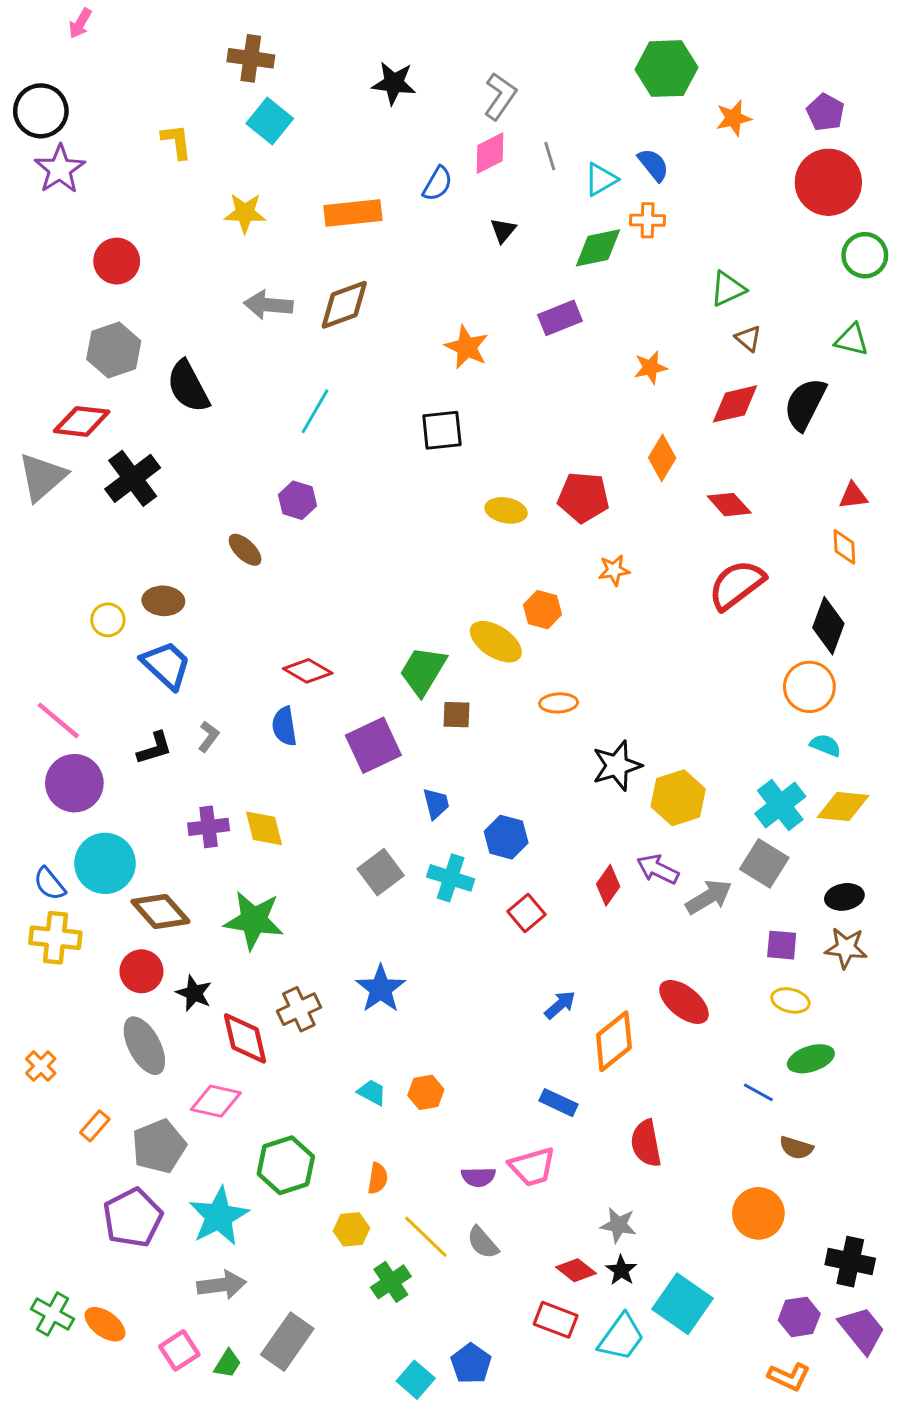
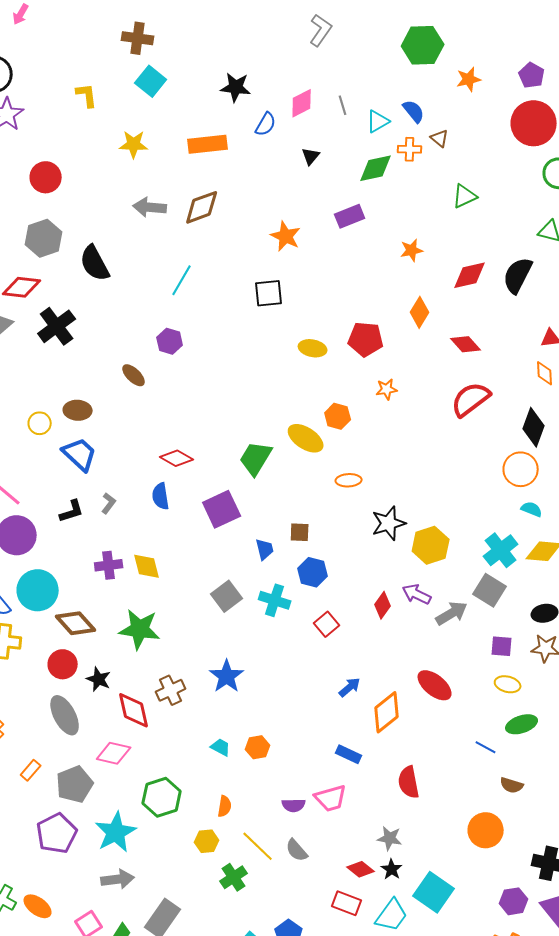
black star: (394, 83) -> (236, 87), moved
gray L-shape: (500, 96) -> (321, 30), moved
brown triangle: (748, 338) -> (440, 138), moved
brown square: (456, 715) -> (300, 532), moved

